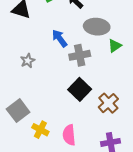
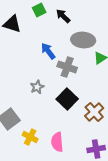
gray cross: (80, 55) -> (67, 67), turned 30
gray star: (28, 61) -> (37, 87), moved

